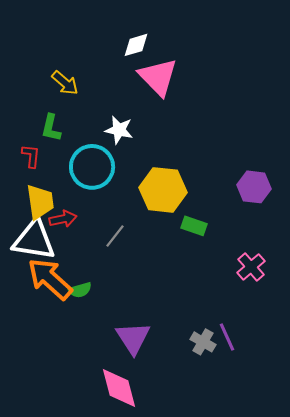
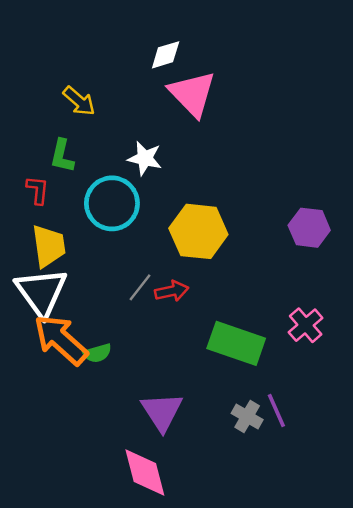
red arrow: (63, 219) -> (172, 291), moved
green rectangle: (194, 226) -> (236, 343), moved, size x1.8
white triangle: (34, 240) -> (41, 292), turned 45

